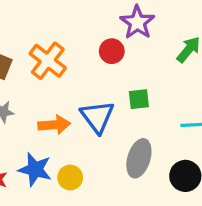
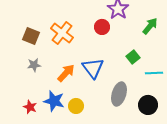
green square: (139, 99) -> (133, 57), moved, turned -32
orange arrow: (54, 125) -> (66, 73), turned -42

